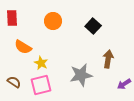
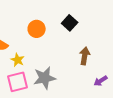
orange circle: (53, 21) -> (37, 29), moved
gray star: (81, 75) -> (45, 78), moved

